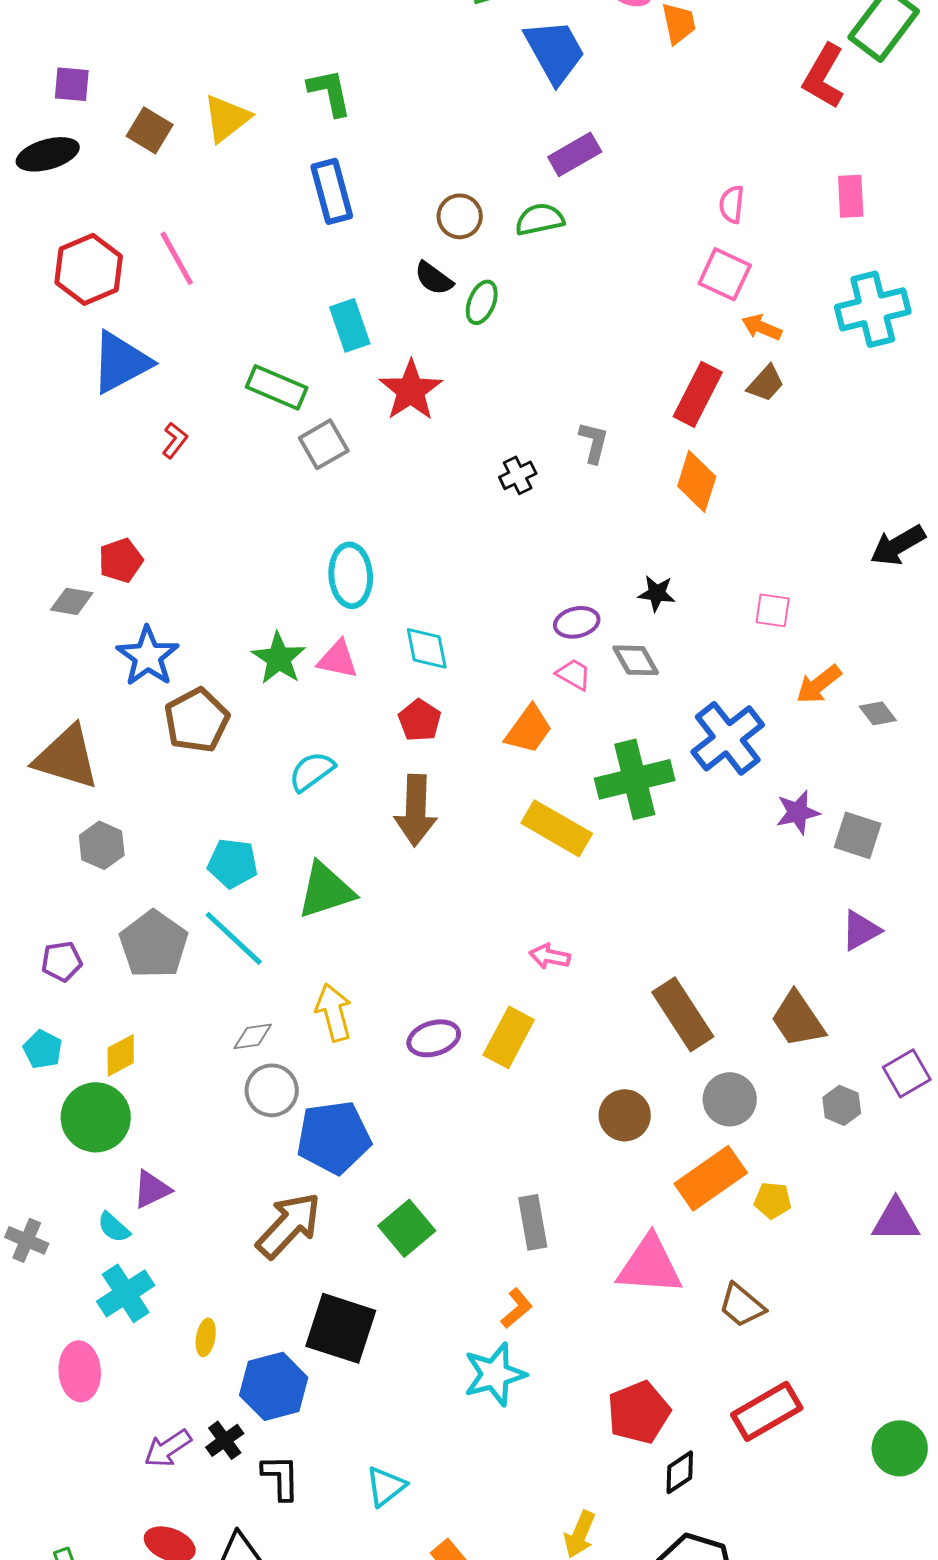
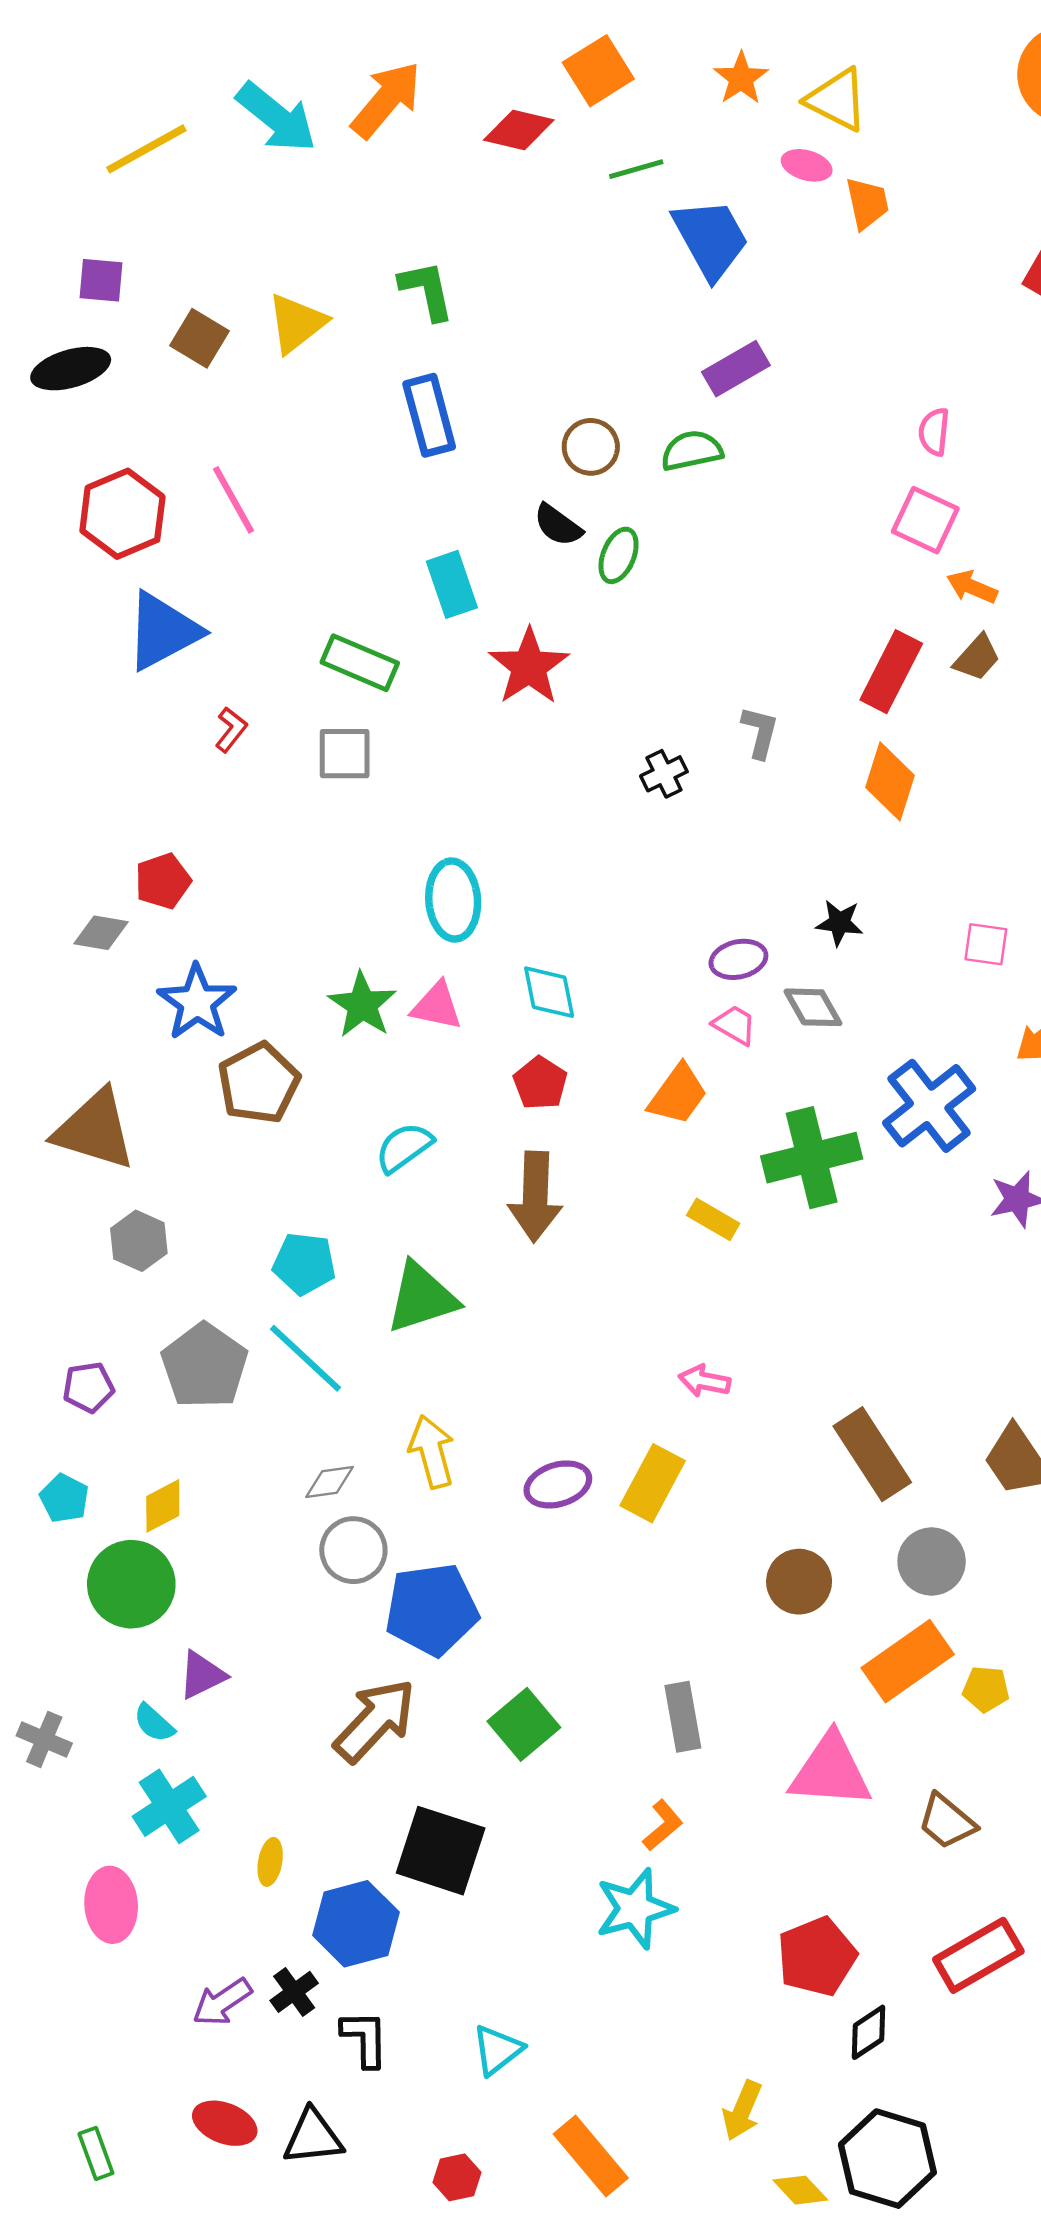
gray square: (324, 444) -> (345, 754), moved, turned 30
yellow rectangle: (557, 828) -> (713, 1219), size x0.6

